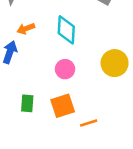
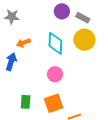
yellow circle: (115, 63) -> (84, 40), moved

